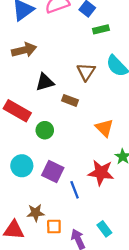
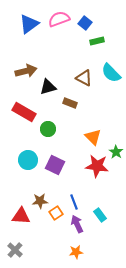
brown arrow: (24, 50) -> (26, 71), moved
brown triangle: (86, 72) -> (84, 78), turned -36
orange triangle: (104, 128) -> (93, 137), moved
blue line: (75, 190) -> (74, 202), moved
orange square: (54, 227) -> (56, 213), turned -32

